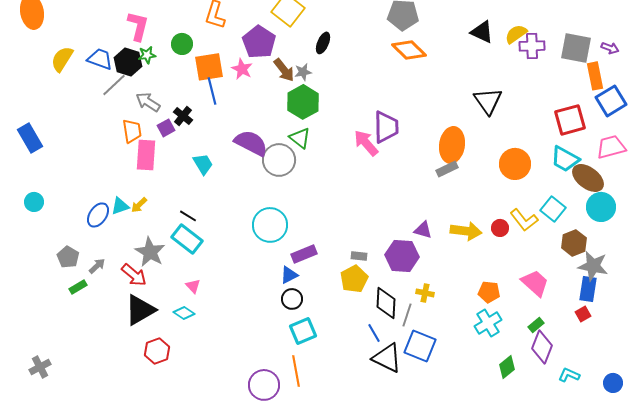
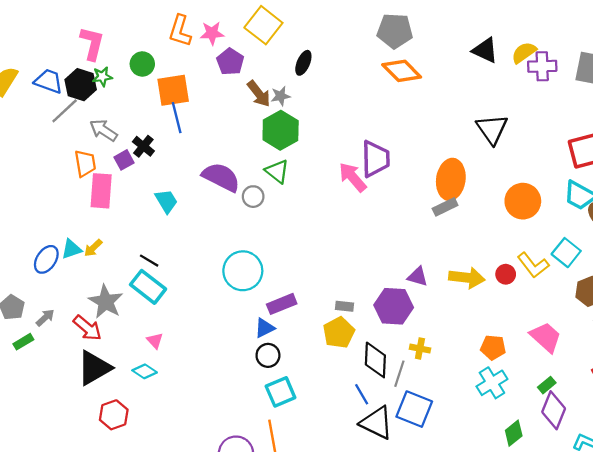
purple pentagon: (259, 42) -> (230, 62), size x0.7
pink star: (242, 69) -> (212, 33), moved, turned -30
gray circle: (279, 160) -> (253, 197), size x0.6

